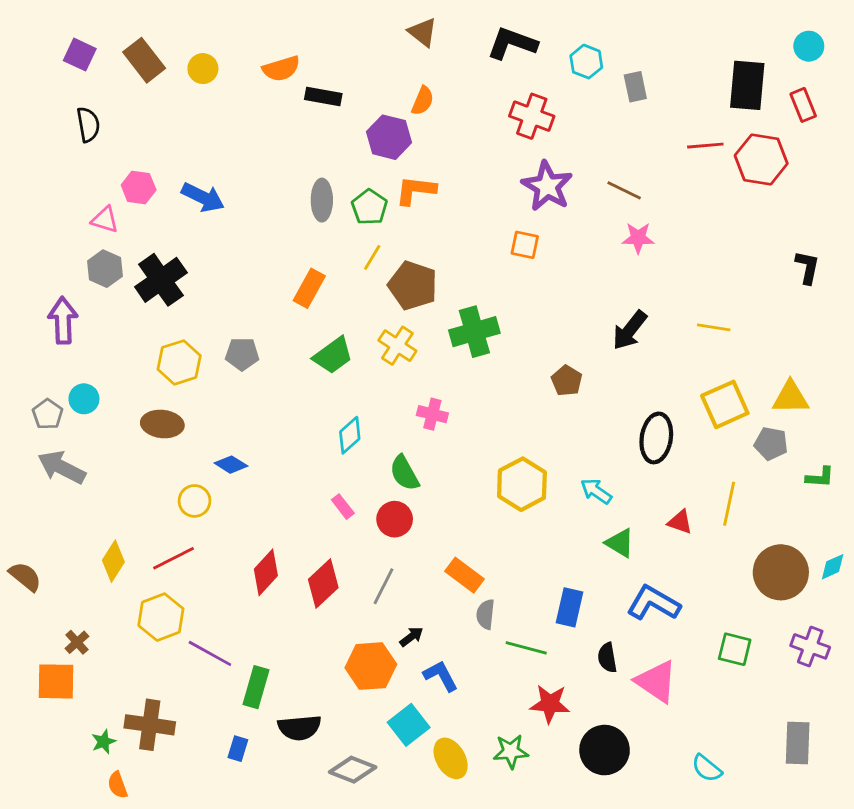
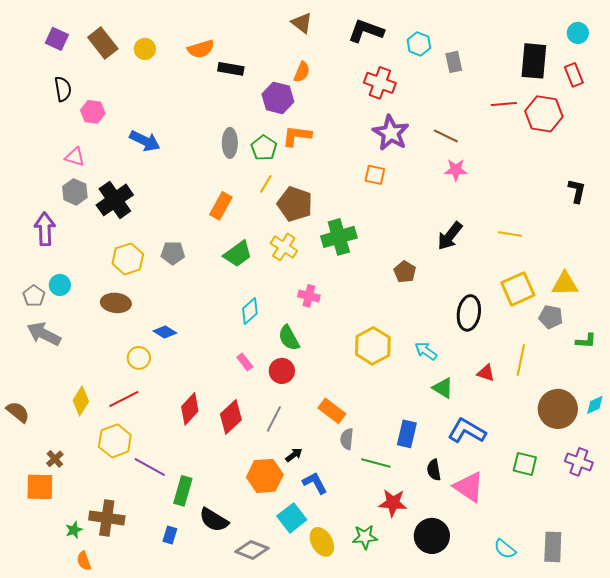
pink hexagon: (139, 188) -> (93, 112), moved
black semicircle: (299, 728) -> (214, 520), turned 36
gray rectangle: (798, 743) -> (553, 547), moved

